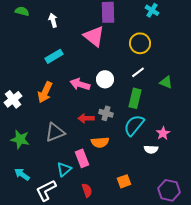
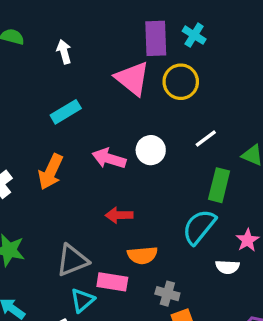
cyan cross: (152, 10) -> (194, 35), moved
yellow circle: (140, 43) -> (181, 82), moved
green rectangle: (135, 98) -> (219, 185), moved
gray cross: (106, 113) -> (167, 294), moved
gray triangle: (55, 132) -> (72, 260), moved
pink rectangle: (82, 158) -> (112, 282), turned -60

